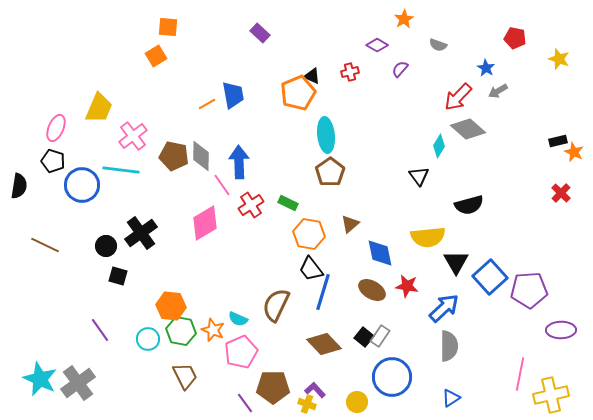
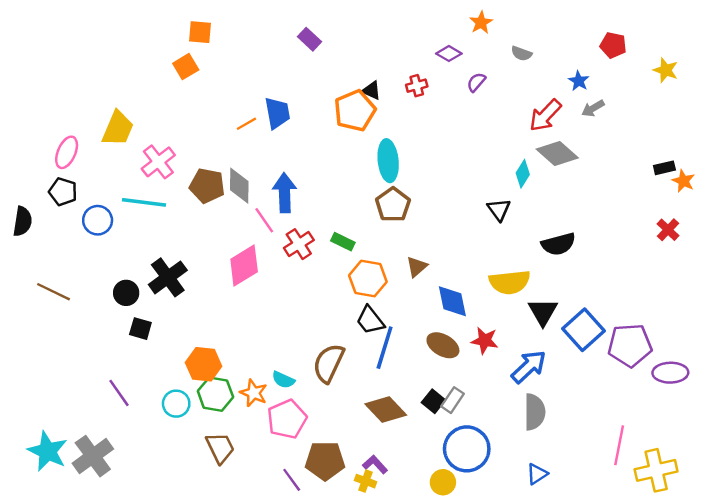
blue circle: (82, 185) -> (98, 220), size x0.7
purple ellipse: (561, 330) -> (670, 373), moved
yellow circle: (357, 402) -> (443, 482), moved

